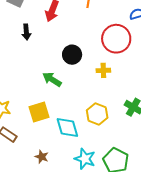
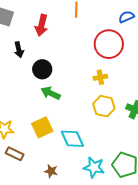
black circle: (72, 55) -> (42, 69), moved
yellow hexagon: (97, 114) -> (104, 106), moved

